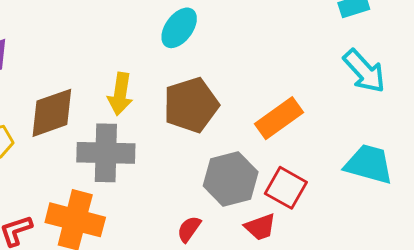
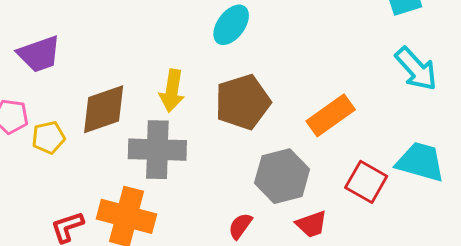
red square: (286, 188) -> (366, 182), moved

